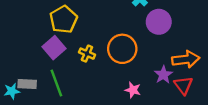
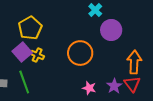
yellow cross: (87, 54) -> (37, 55), moved
orange arrow: (186, 59) -> (134, 62), turned -80
purple star: (163, 75) -> (114, 86), moved

